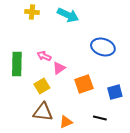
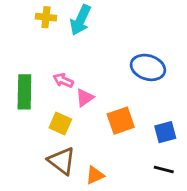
cyan arrow: (68, 15) -> (80, 20), moved, turned 90
yellow square: (42, 86) -> (60, 124), turned -35
brown triangle: (43, 112) -> (62, 161), turned 30
black line: (100, 118) -> (164, 169), moved

